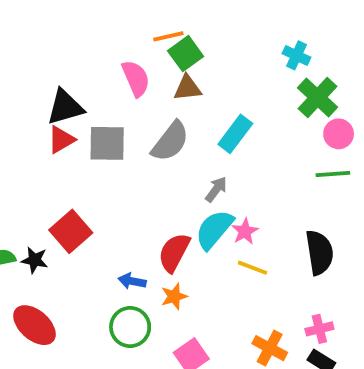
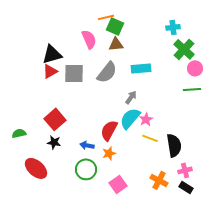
green square: (186, 54) -> (115, 26), turned -30
cyan cross: (296, 55) -> (173, 27), turned -32
cyan rectangle: (235, 134) -> (141, 68), turned 48
black semicircle: (319, 252) -> (174, 145), moved
black star: (35, 260) -> (54, 142), moved

